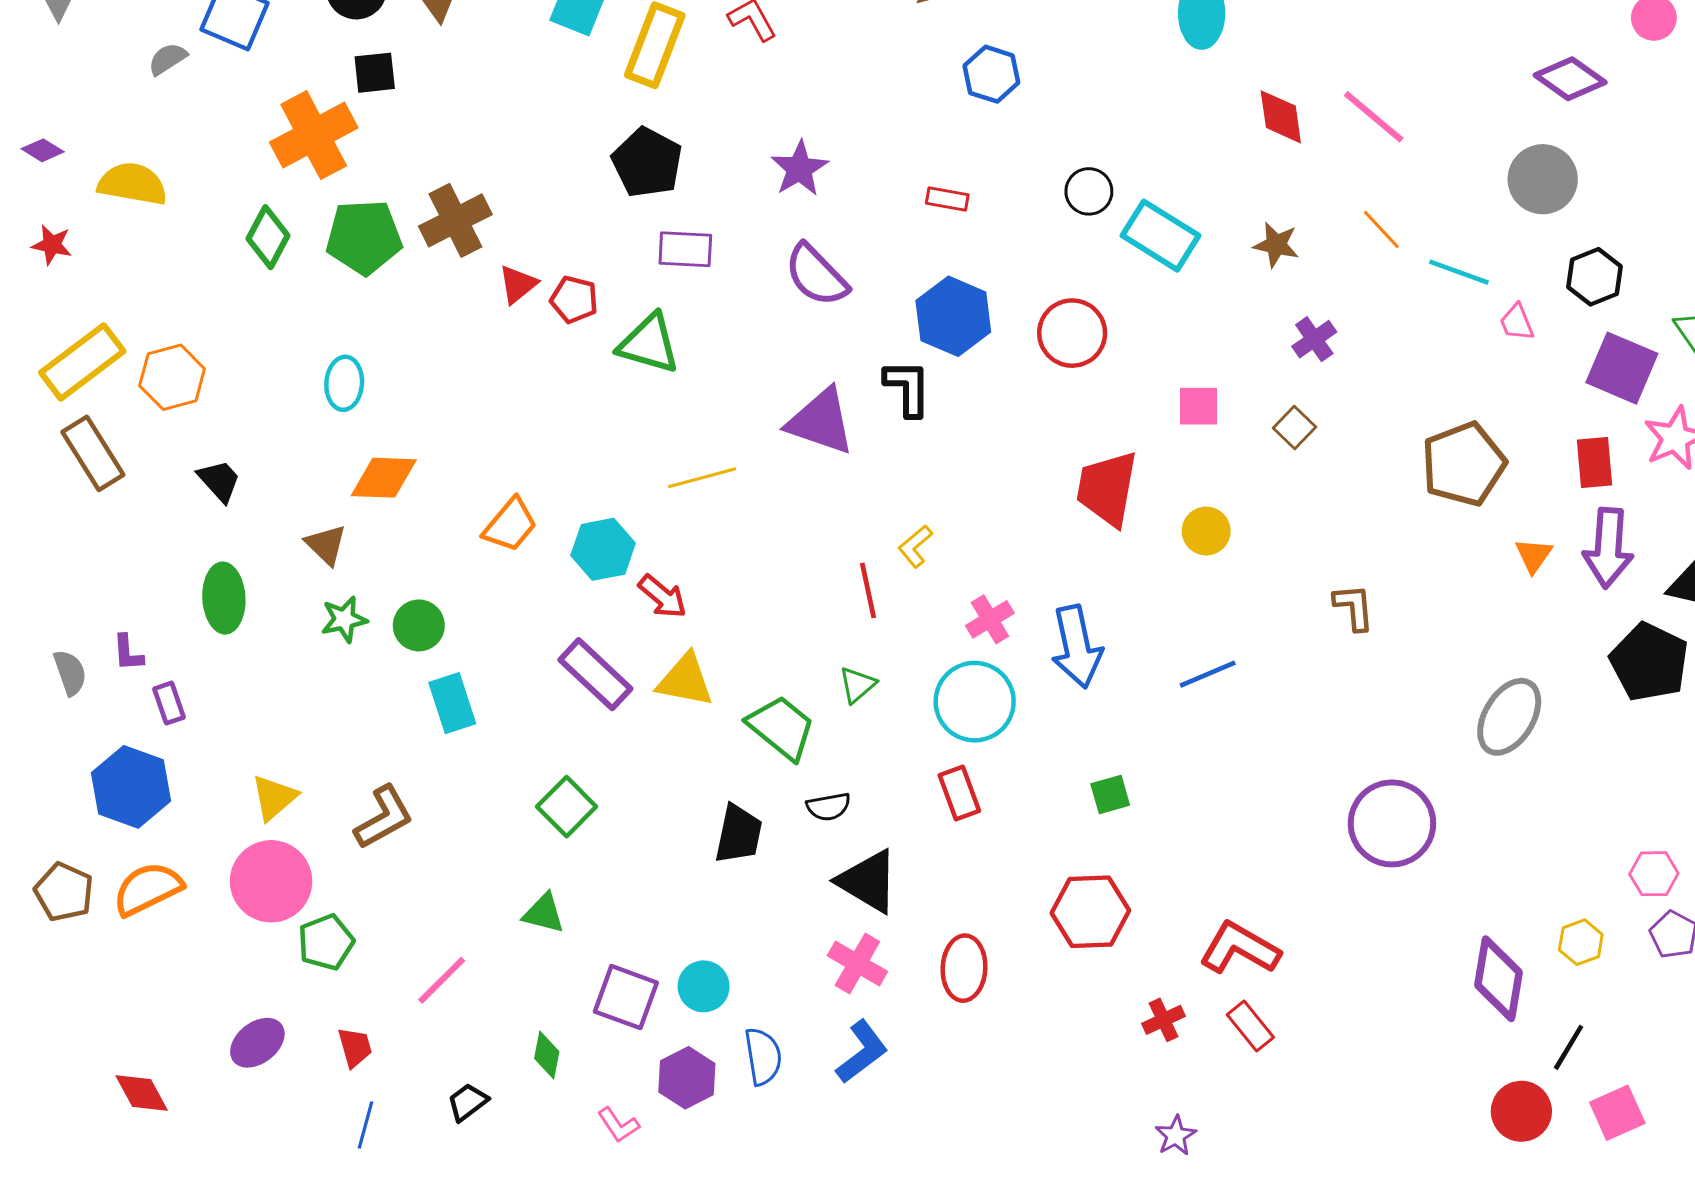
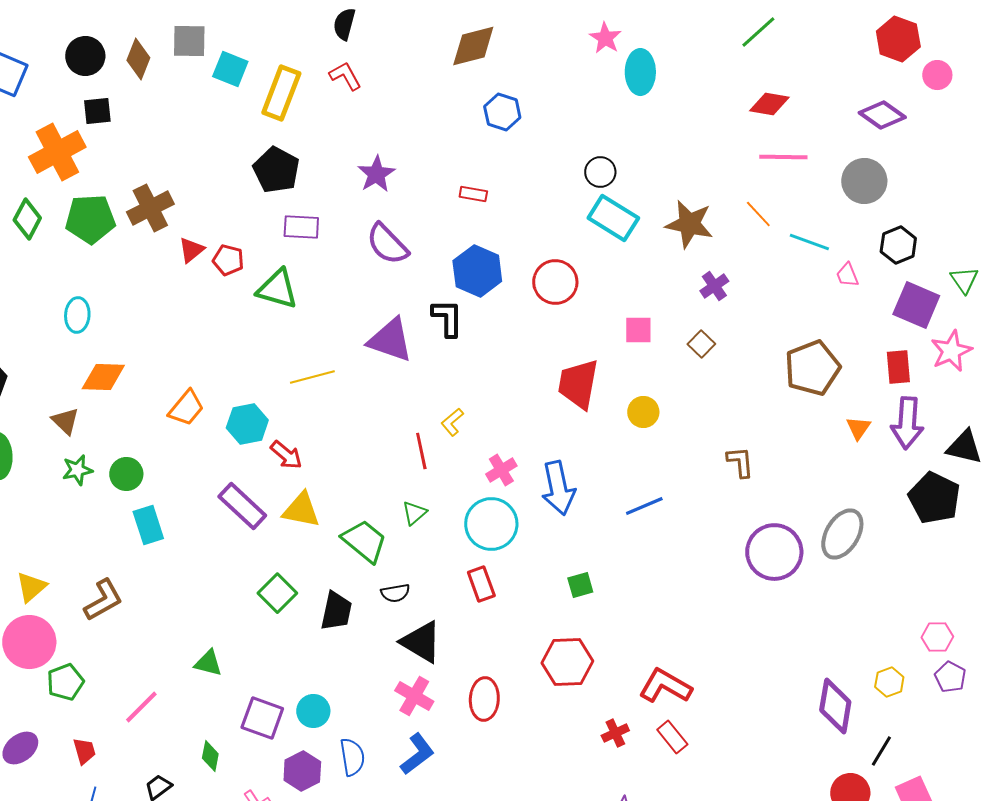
red diamond: (1281, 117) -> (769, 104), moved, turned -72
pink line: (1374, 117) -> (783, 157), moved, turned -39
black circle: (1089, 191) -> (600, 172), moved
brown star: (1276, 245) -> (689, 224), size x1.6
green square: (567, 807) -> (277, 593), moved
purple circle: (1392, 823) -> (774, 552), moved

